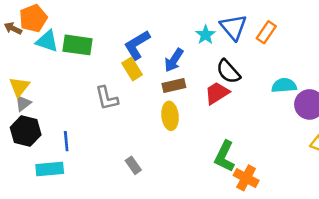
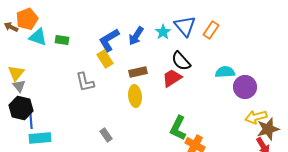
green rectangle: (78, 45) -> (62, 40), size x0.6
blue arrow: (174, 60) -> (136, 36), moved
gray triangle: (23, 103) -> (19, 86), turned -32
blue line: (66, 141) -> (31, 121), moved

